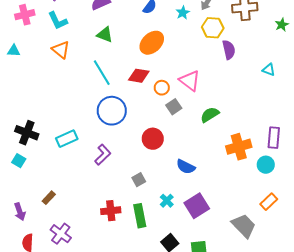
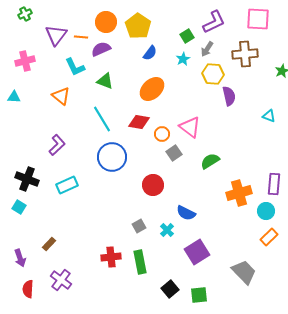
cyan L-shape: (58, 21) -> (75, 67), moved
purple L-shape: (103, 155) -> (57, 145), moved
cyan cross: (167, 201) -> (167, 230), moved
orange rectangle: (269, 202) -> (269, 237), moved

